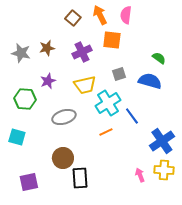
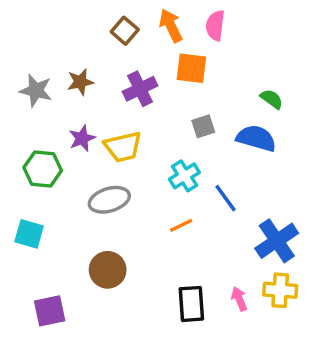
yellow trapezoid: (85, 85) -> (123, 147), moved
cyan cross: (108, 103) -> (184, 176), size x0.7
black rectangle: (80, 178) -> (191, 304), moved

